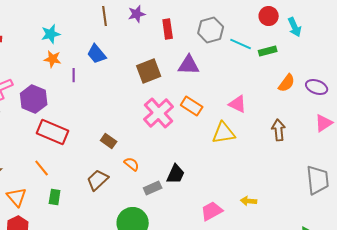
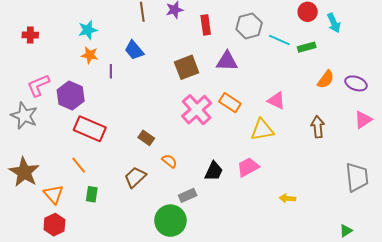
gray rectangle: (153, 188) -> (188, 195), moved
pink trapezoid: (212, 211) -> (248, 167), moved

